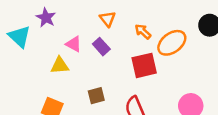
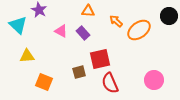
orange triangle: (108, 19) -> (88, 11), turned -48
yellow triangle: (60, 65) -> (27, 56), moved
red square: (144, 65) -> (100, 59), moved

